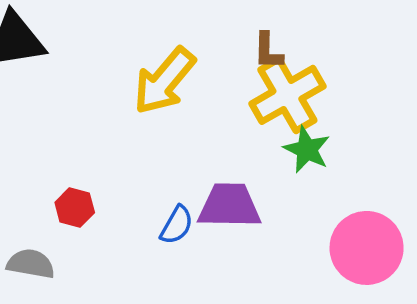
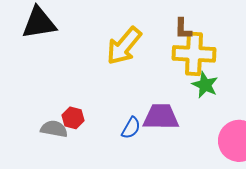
yellow cross: (287, 95) -> (194, 54), turned 33
gray semicircle: (31, 264) -> (54, 129), moved

